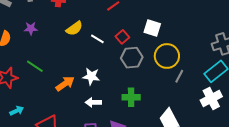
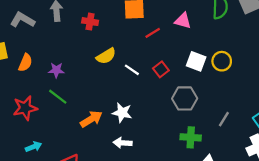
purple star: (31, 28) -> (56, 70), moved
yellow circle: (167, 56) -> (222, 61), moved, size x0.7
gray hexagon: (132, 58) -> (185, 98), moved
green cross: (131, 97) -> (191, 137), moved

